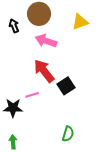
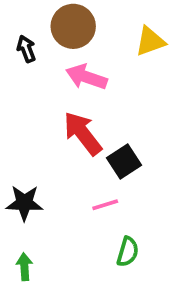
pink line: (32, 95) -> (105, 205), moved

